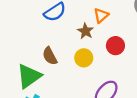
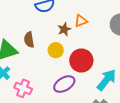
red circle: (115, 46) -> (81, 61), moved, size x1.5

